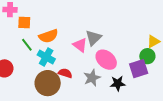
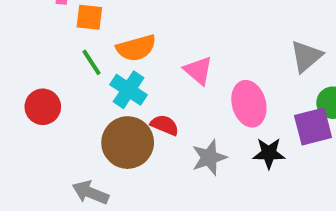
gray triangle: (93, 38) -> (306, 56), moved
pink ellipse: (106, 60) -> (249, 104), turned 30
gray star: (92, 78) -> (209, 157), moved

